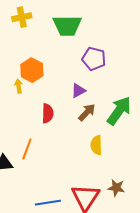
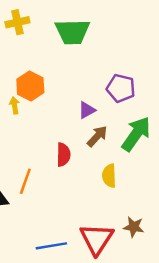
purple pentagon: (94, 59) -> (121, 88), moved
red semicircle: (48, 113) -> (63, 155), moved

